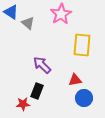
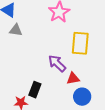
gray triangle: (28, 23) -> (16, 30), moved, turned -32
purple arrow: (42, 65) -> (57, 63), moved

